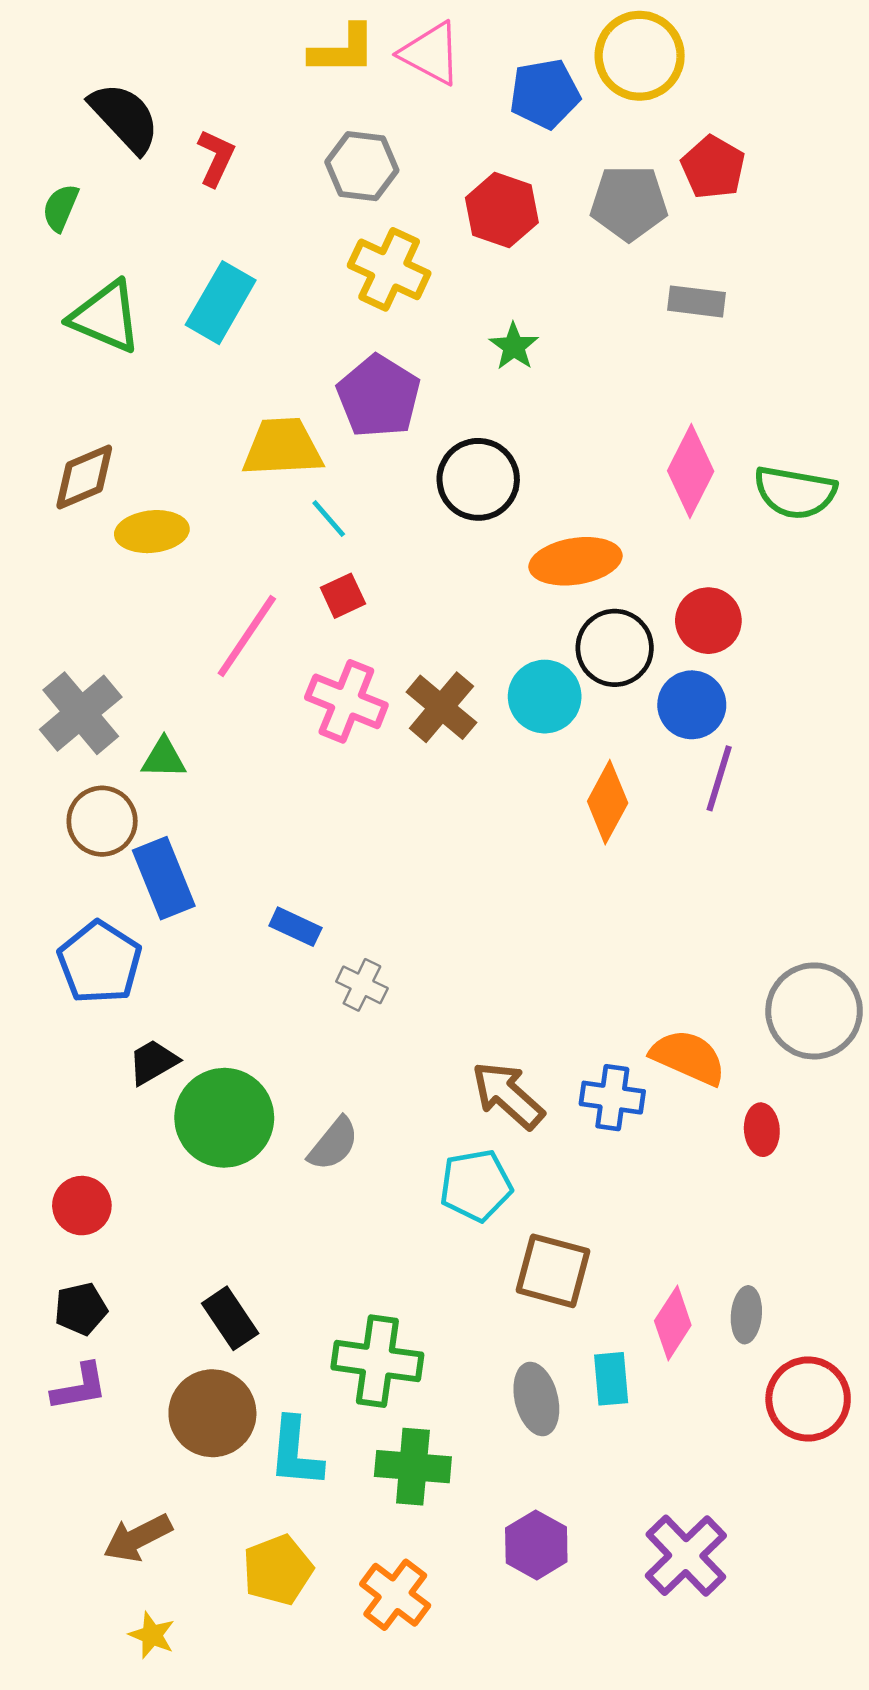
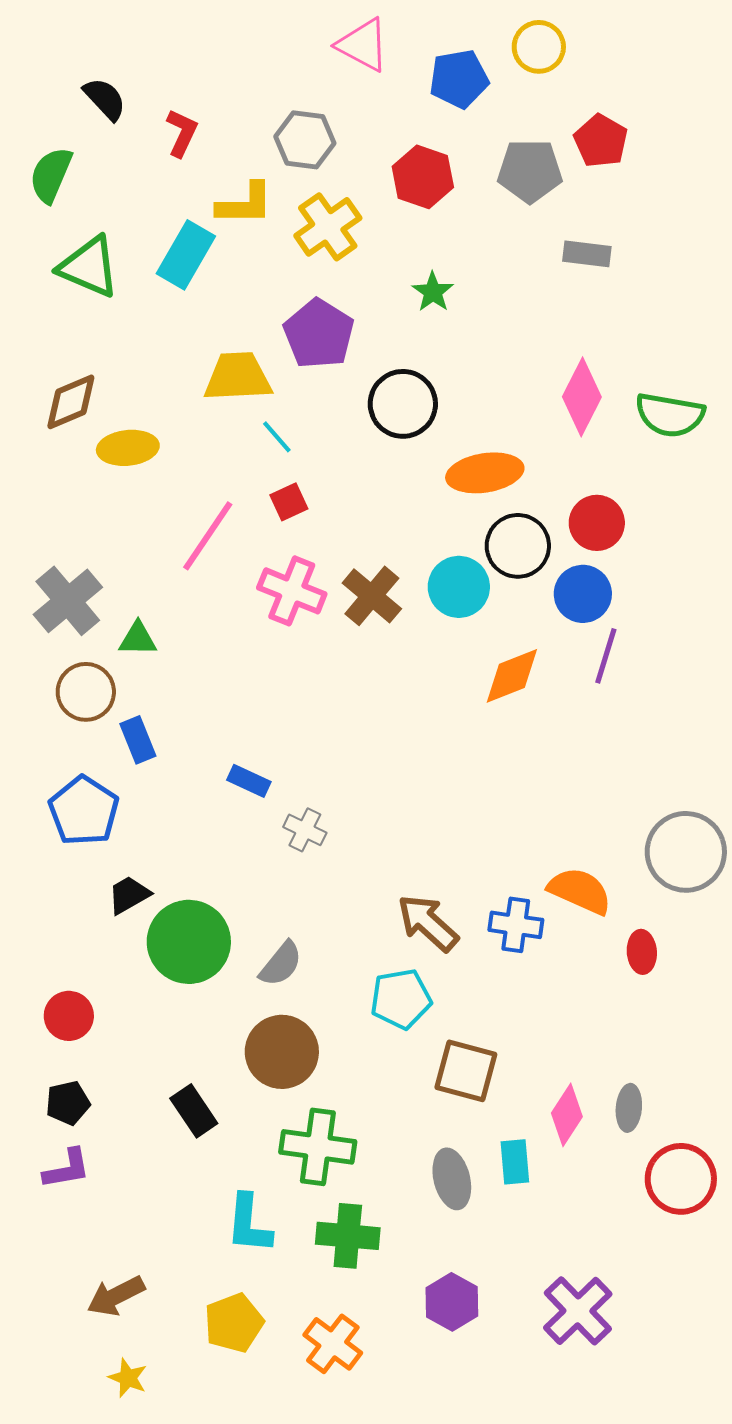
yellow L-shape: (343, 50) -> (245, 204), moved
yellow circle: (640, 56) -> (539, 47), size x0.7
black semicircle: (125, 117) -> (105, 99), size x0.7
green semicircle: (61, 208) -> (51, 175), size x1.4
yellow cross: (389, 269) -> (328, 227), turned 30
orange diamond: (608, 802) -> (512, 676), turned 40
blue rectangle: (164, 878) -> (138, 740), size x0.7
brown circle: (212, 1413) -> (282, 1052), moved

